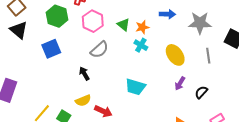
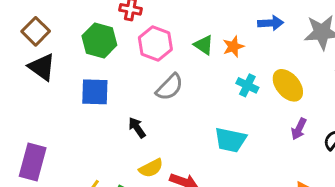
cyan cross: (141, 45) -> (247, 85), moved
blue square: (51, 49) -> (95, 92), turned 30
black arrow: (84, 74) -> (137, 128), moved

